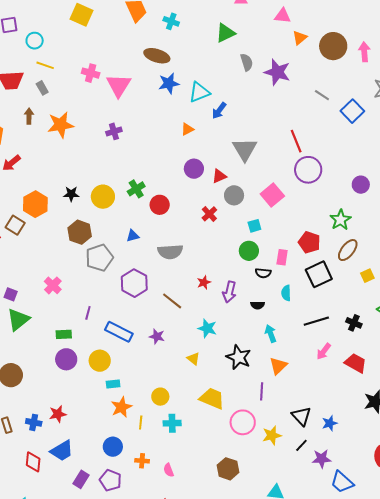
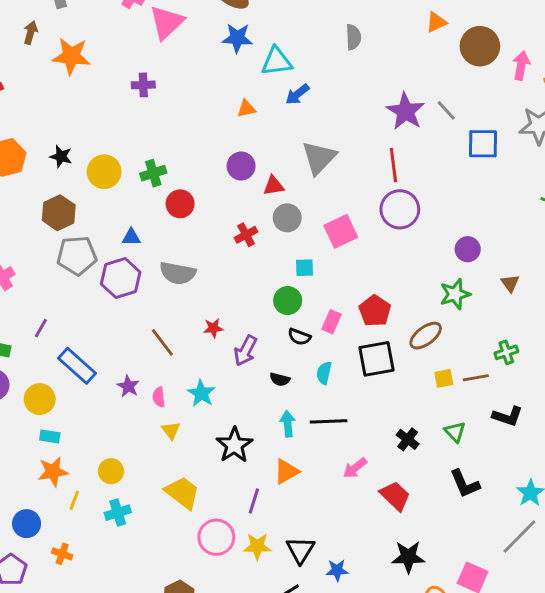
purple star: (277, 72) -> (406, 111), moved
blue square: (352, 111) -> (483, 144), turned 30
green star: (340, 220) -> (455, 294), moved
purple hexagon: (134, 283) -> (121, 278), moved
black line: (316, 321) -> (329, 421), moved
cyan cross: (172, 423) -> (118, 513), turned -30
yellow star: (272, 435) -> (257, 546), moved
pink semicircle: (169, 470) -> (159, 397), moved

